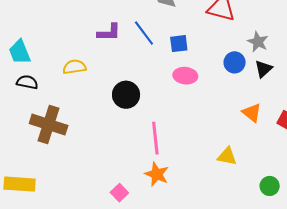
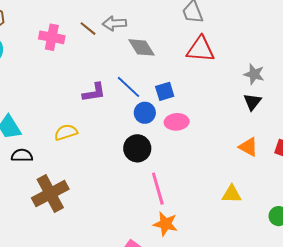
gray star: (258, 42) -> (254, 74), moved
blue circle: (235, 62) -> (145, 113), moved
black circle: (126, 95) -> (137, 148), moved
brown cross: (49, 125) -> (50, 194), turned -36

